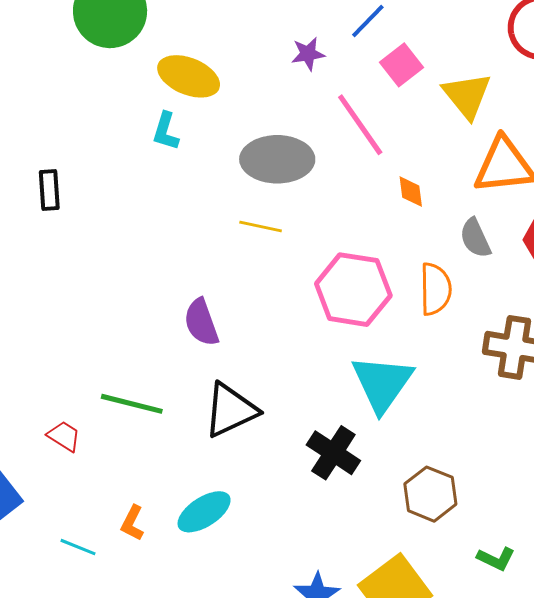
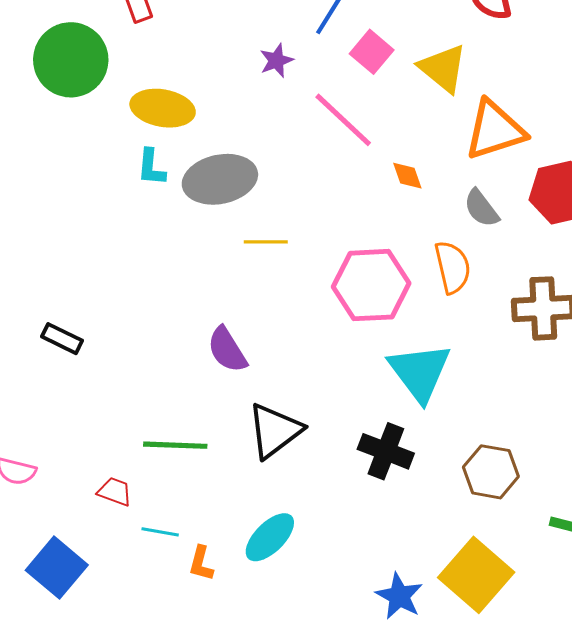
gray ellipse: (277, 159) -> (220, 179), moved
black rectangle: (49, 190) -> (62, 339), moved, turned -48
cyan line: (78, 547) -> (160, 532), moved

